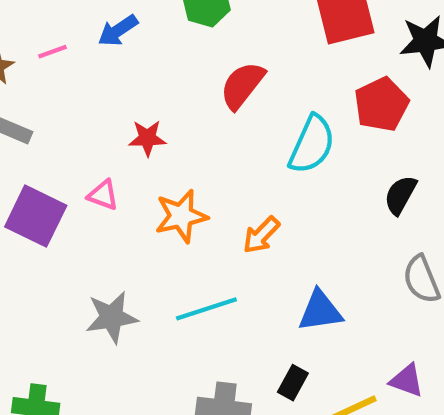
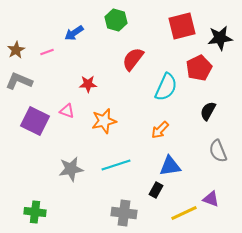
pink line: (53, 52) -> (47, 52), moved
orange arrow: (261, 235) -> (160, 130), moved
black rectangle: (293, 383) -> (156, 190), moved

